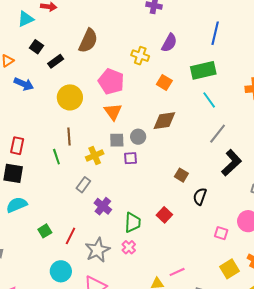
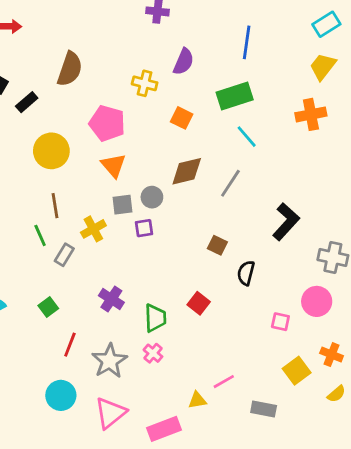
gray line: (218, 134) -> (230, 183), moved
gray rectangle: (83, 185) -> (64, 255), moved
green square: (45, 231) -> (48, 307), moved

